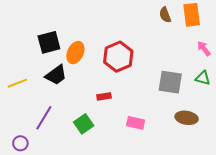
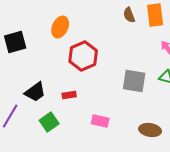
orange ellipse: (75, 53) -> (60, 27), moved
black trapezoid: (56, 75) -> (35, 92), moved
brown ellipse: (187, 118) -> (150, 130), moved

